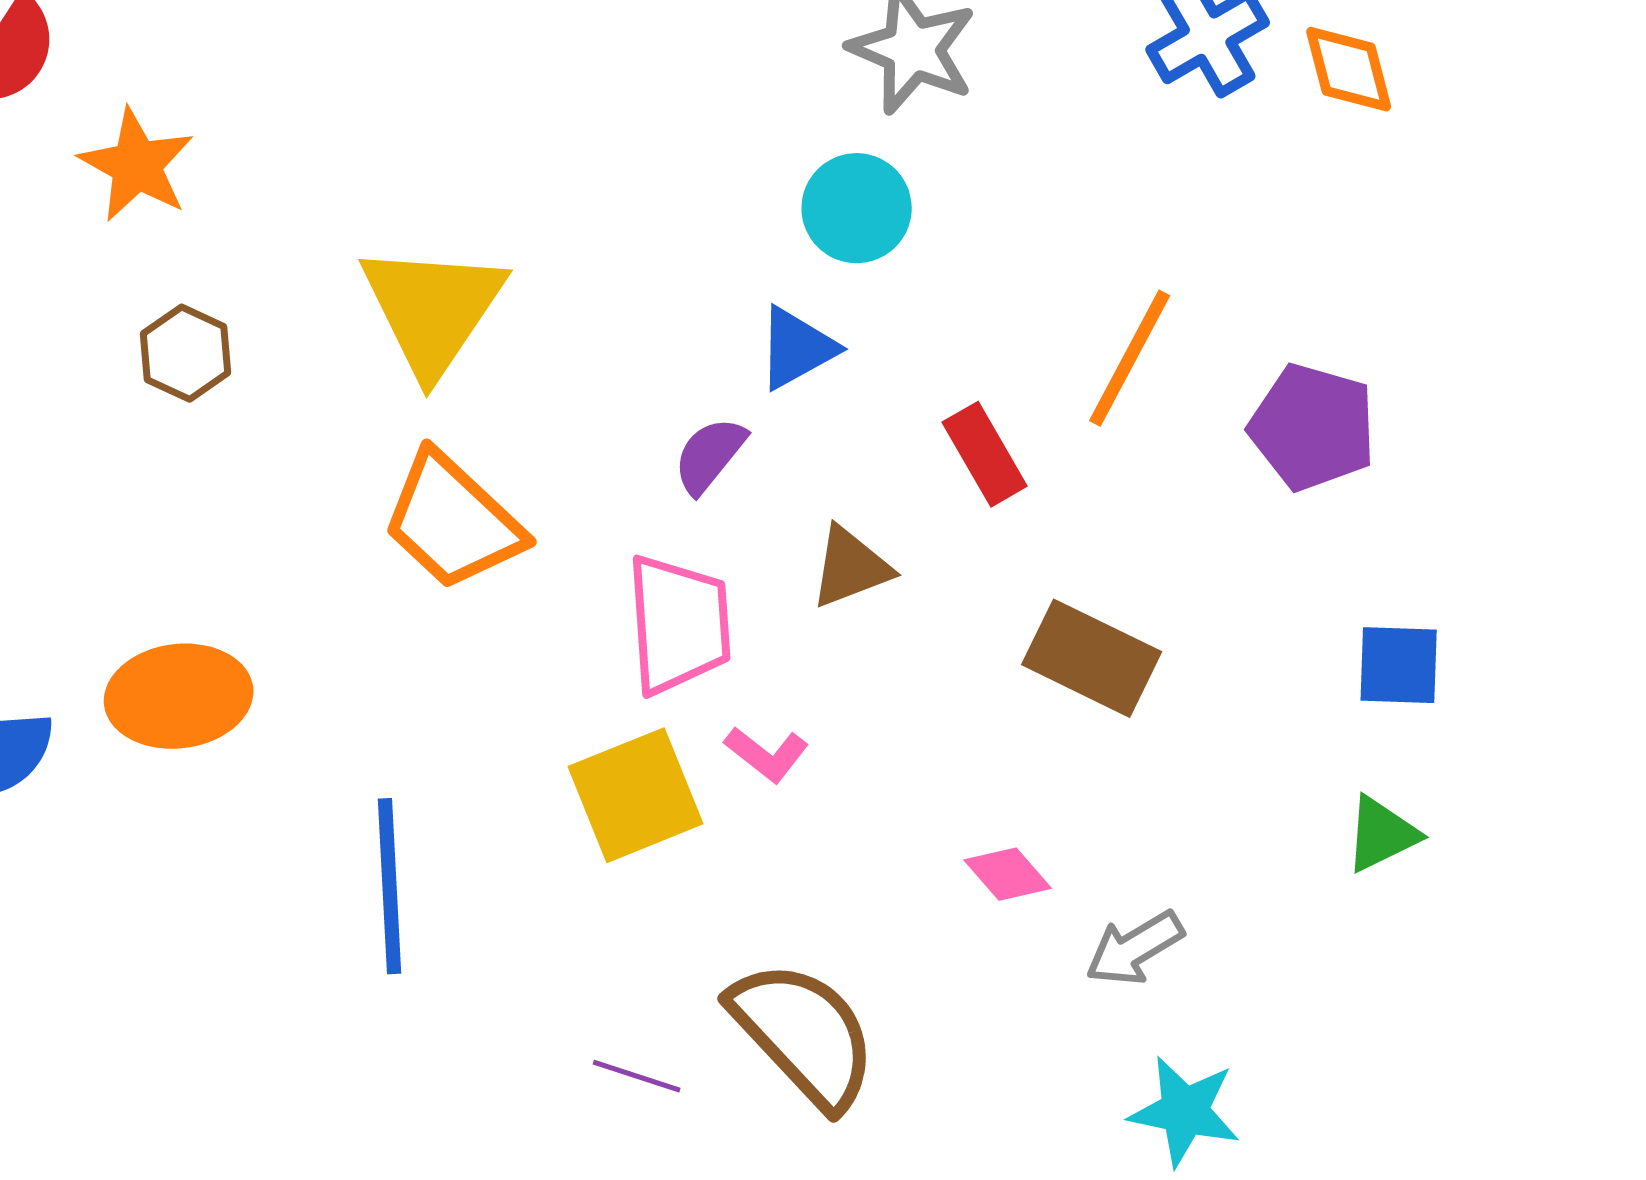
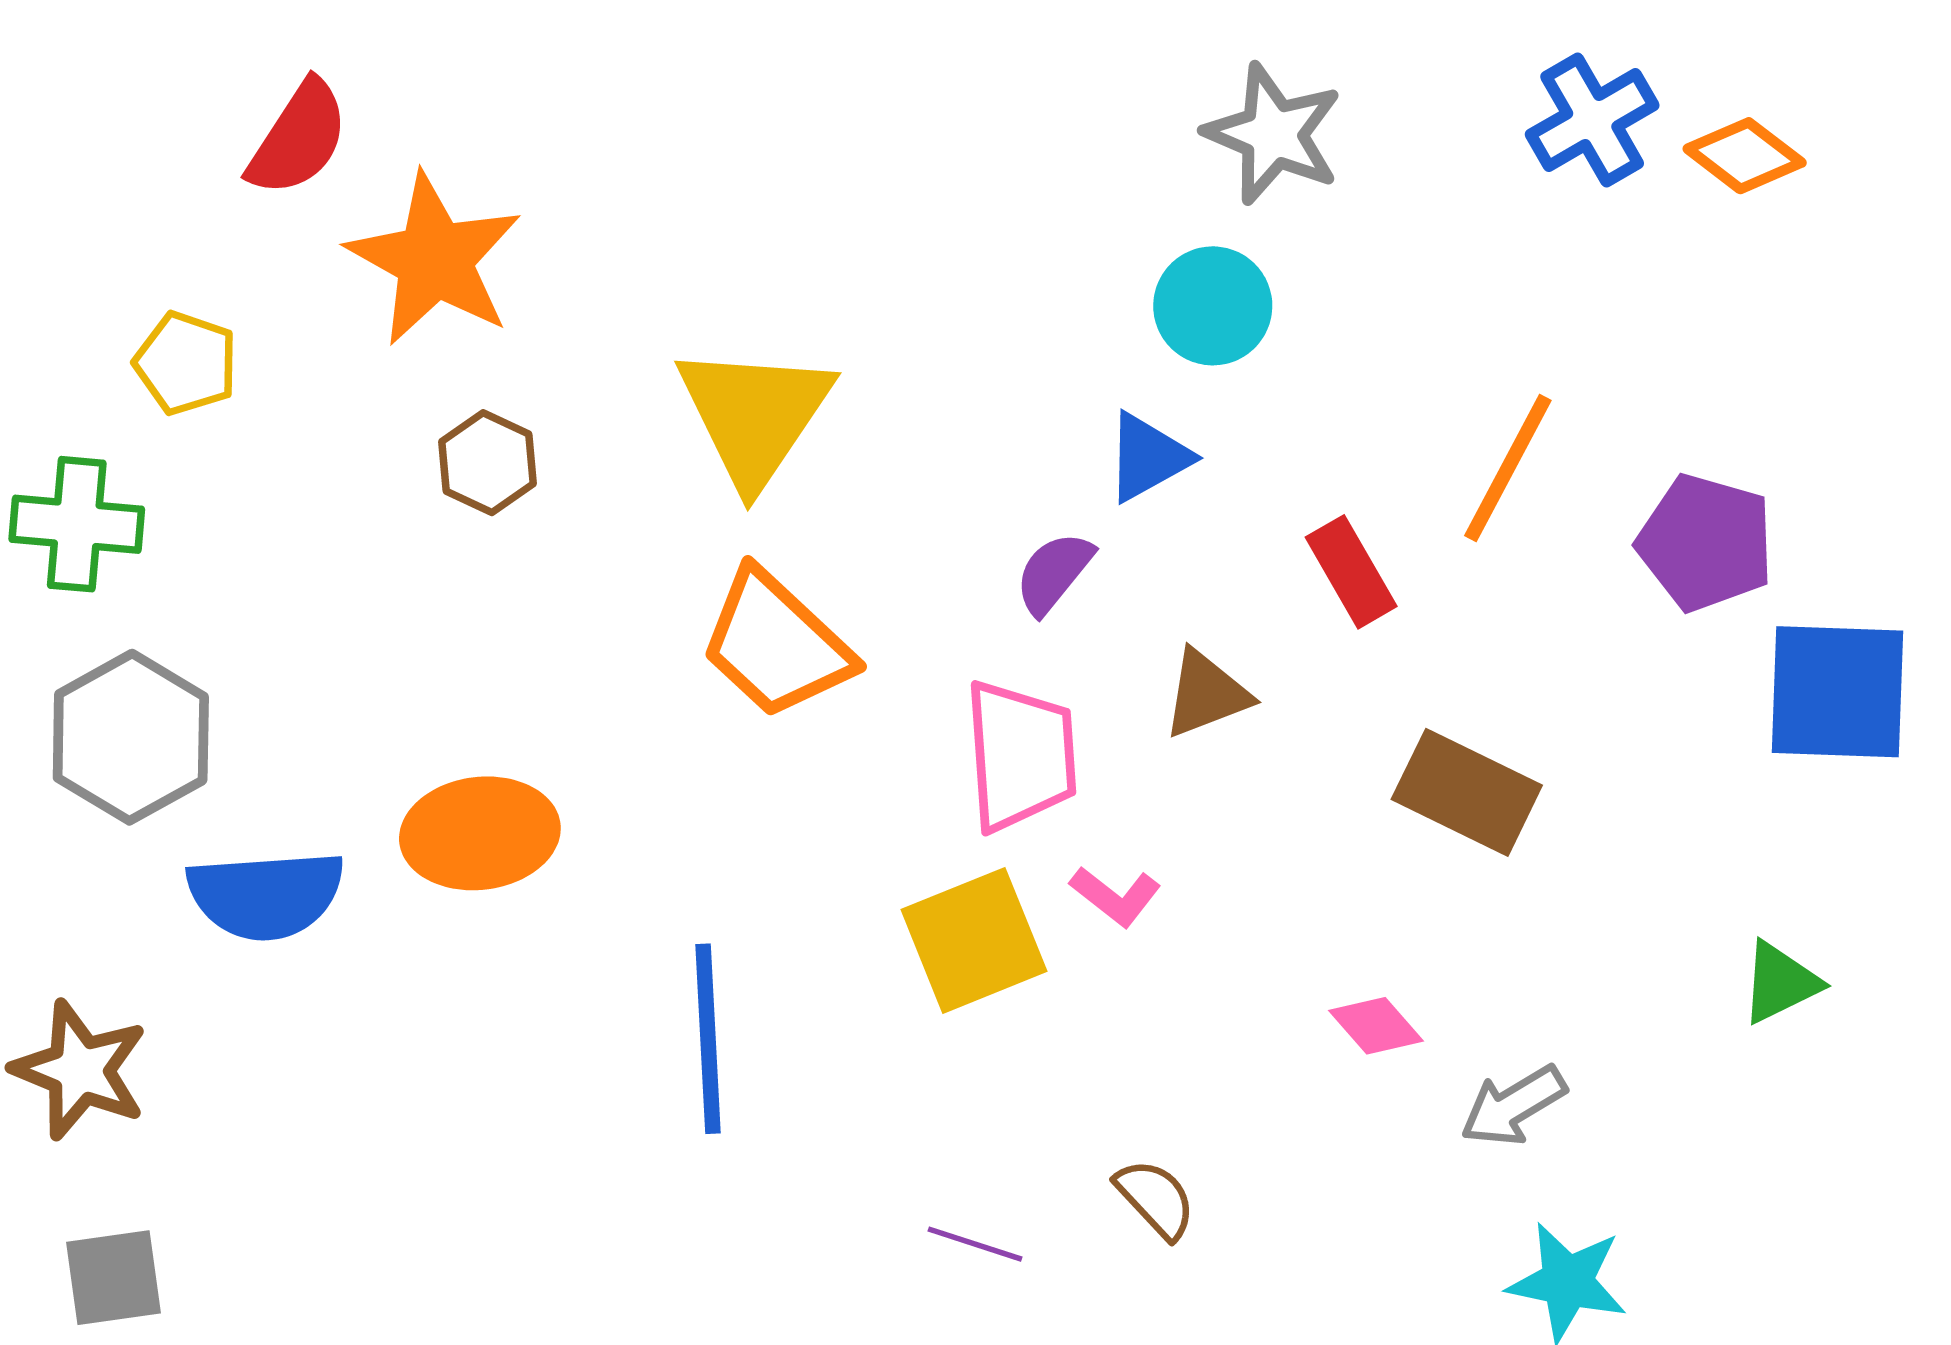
orange diamond: (1349, 69) -> (1745, 156), turned -38
orange star: (137, 165) -> (435, 259), size x1.4
blue square: (1399, 665) -> (1838, 692), moved, size x1.6
brown semicircle: (804, 1034) -> (1155, 1199), size x0.5

